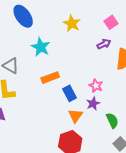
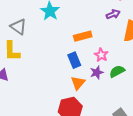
orange rectangle: (50, 78) -> (83, 36), moved
green semicircle: (112, 120) -> (117, 71), moved, turned -98

